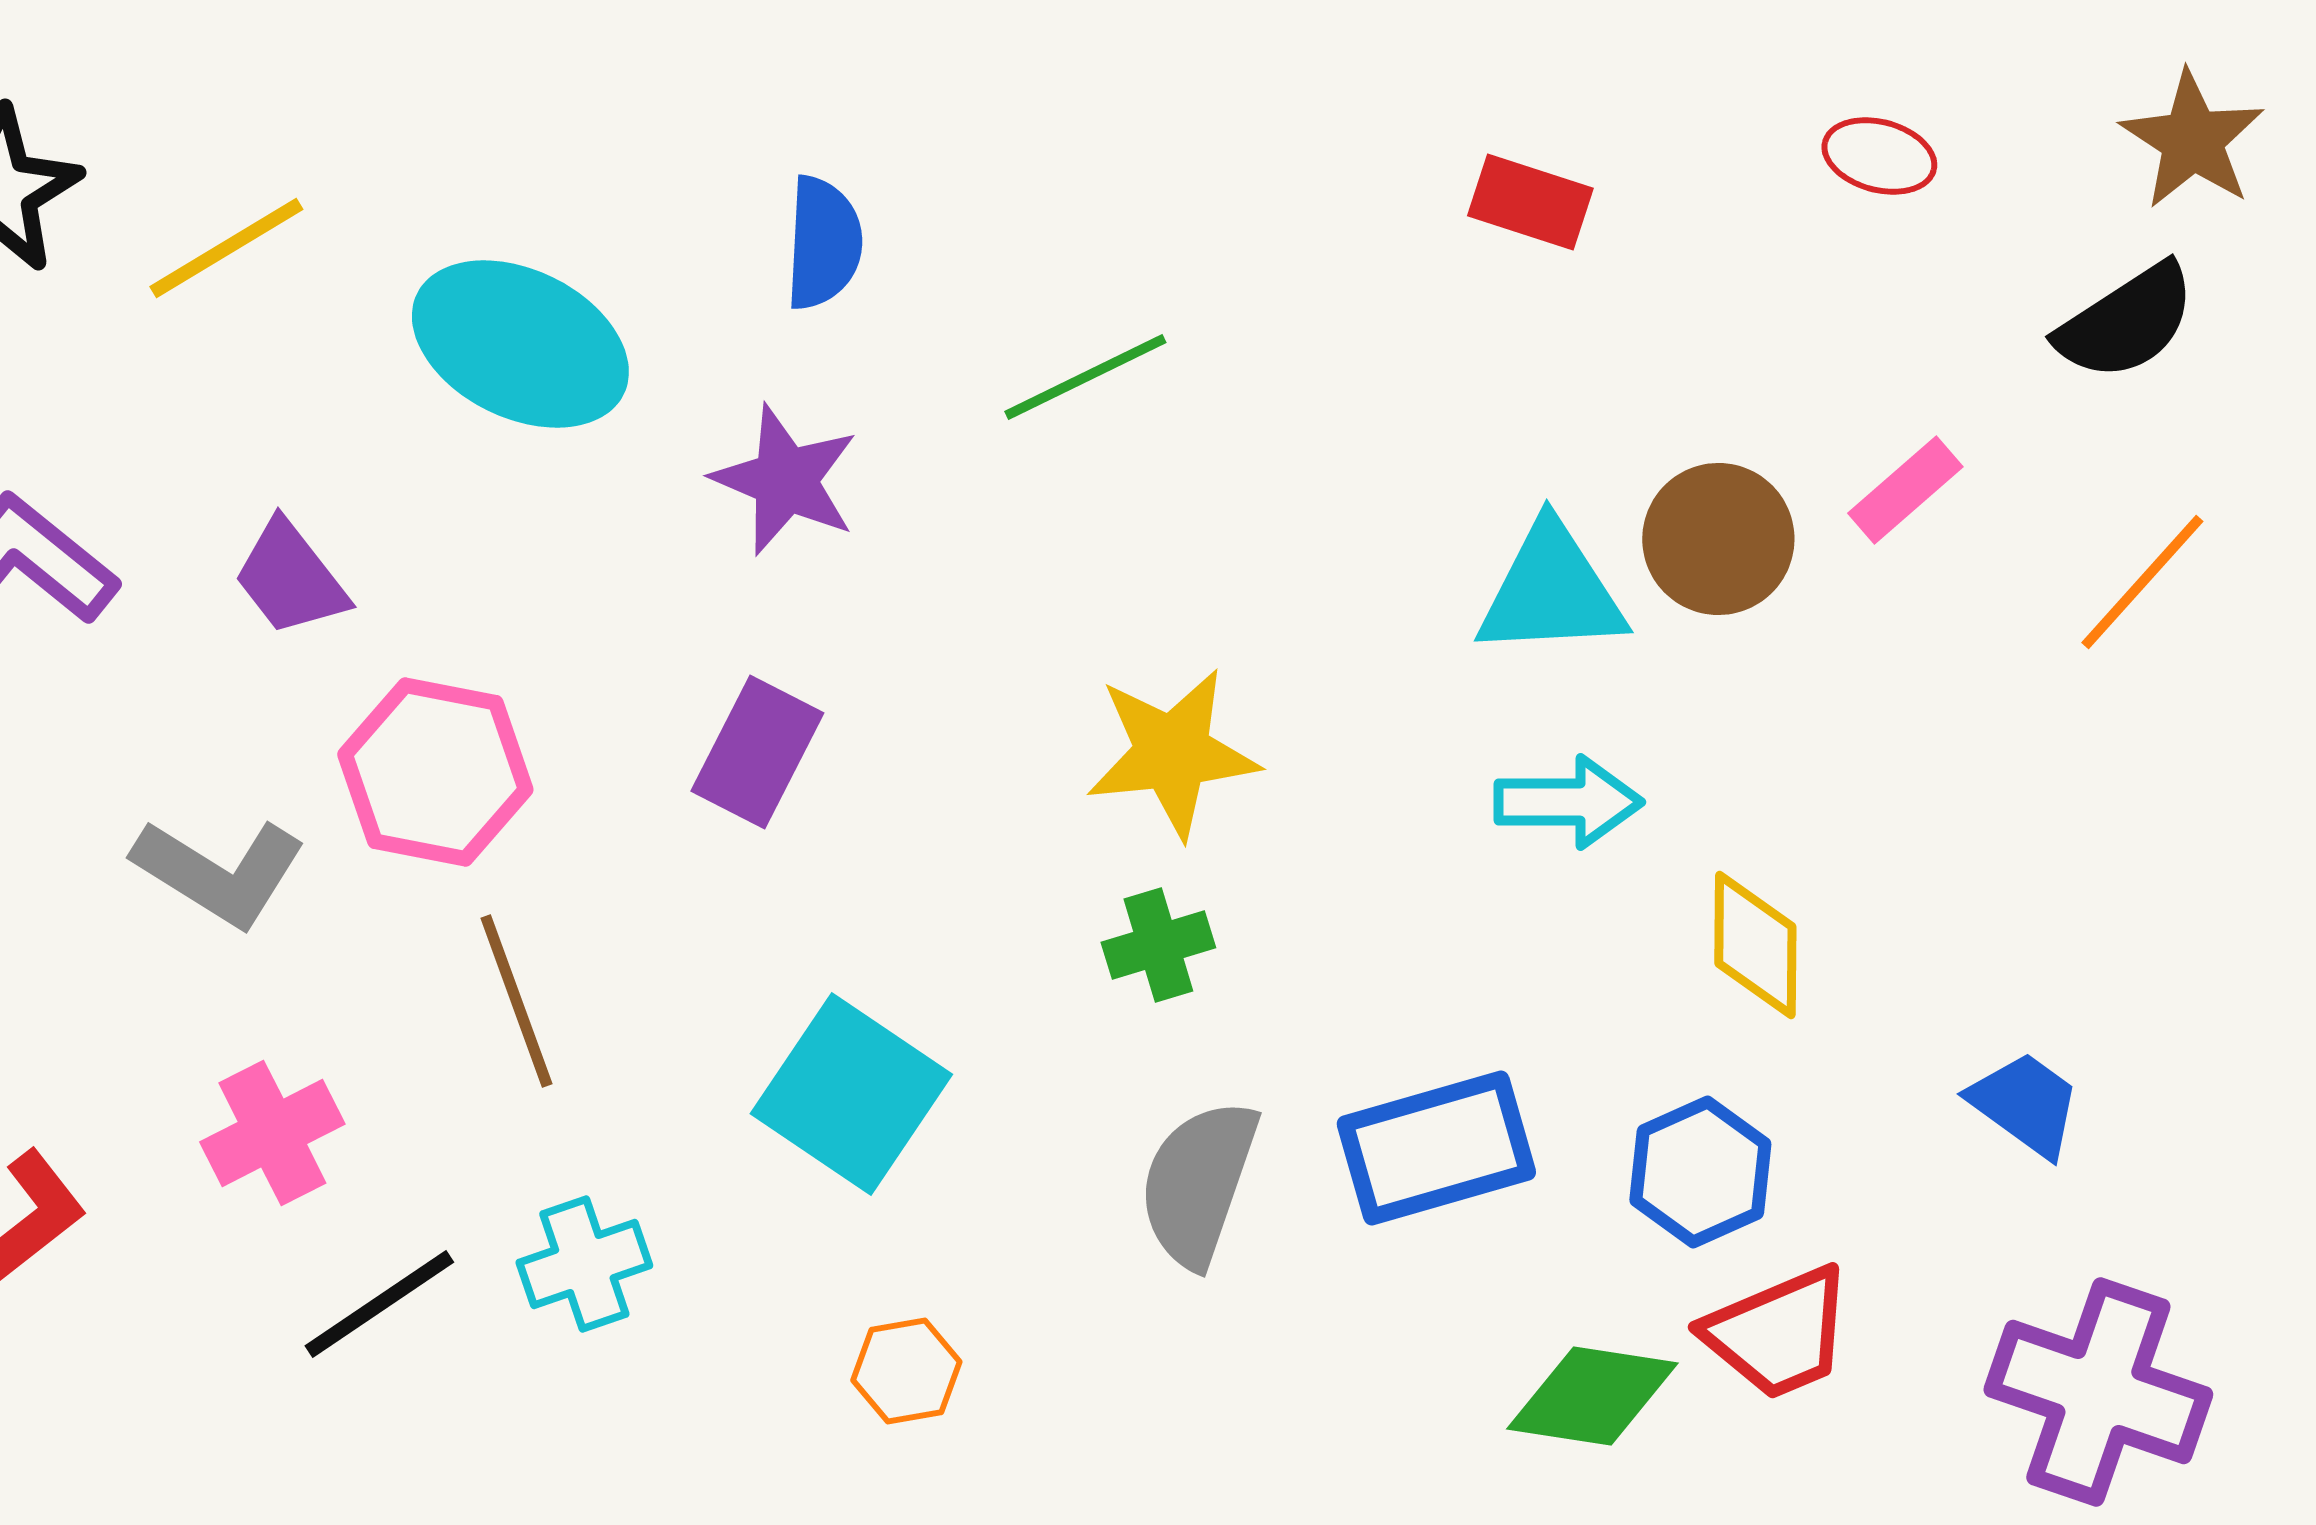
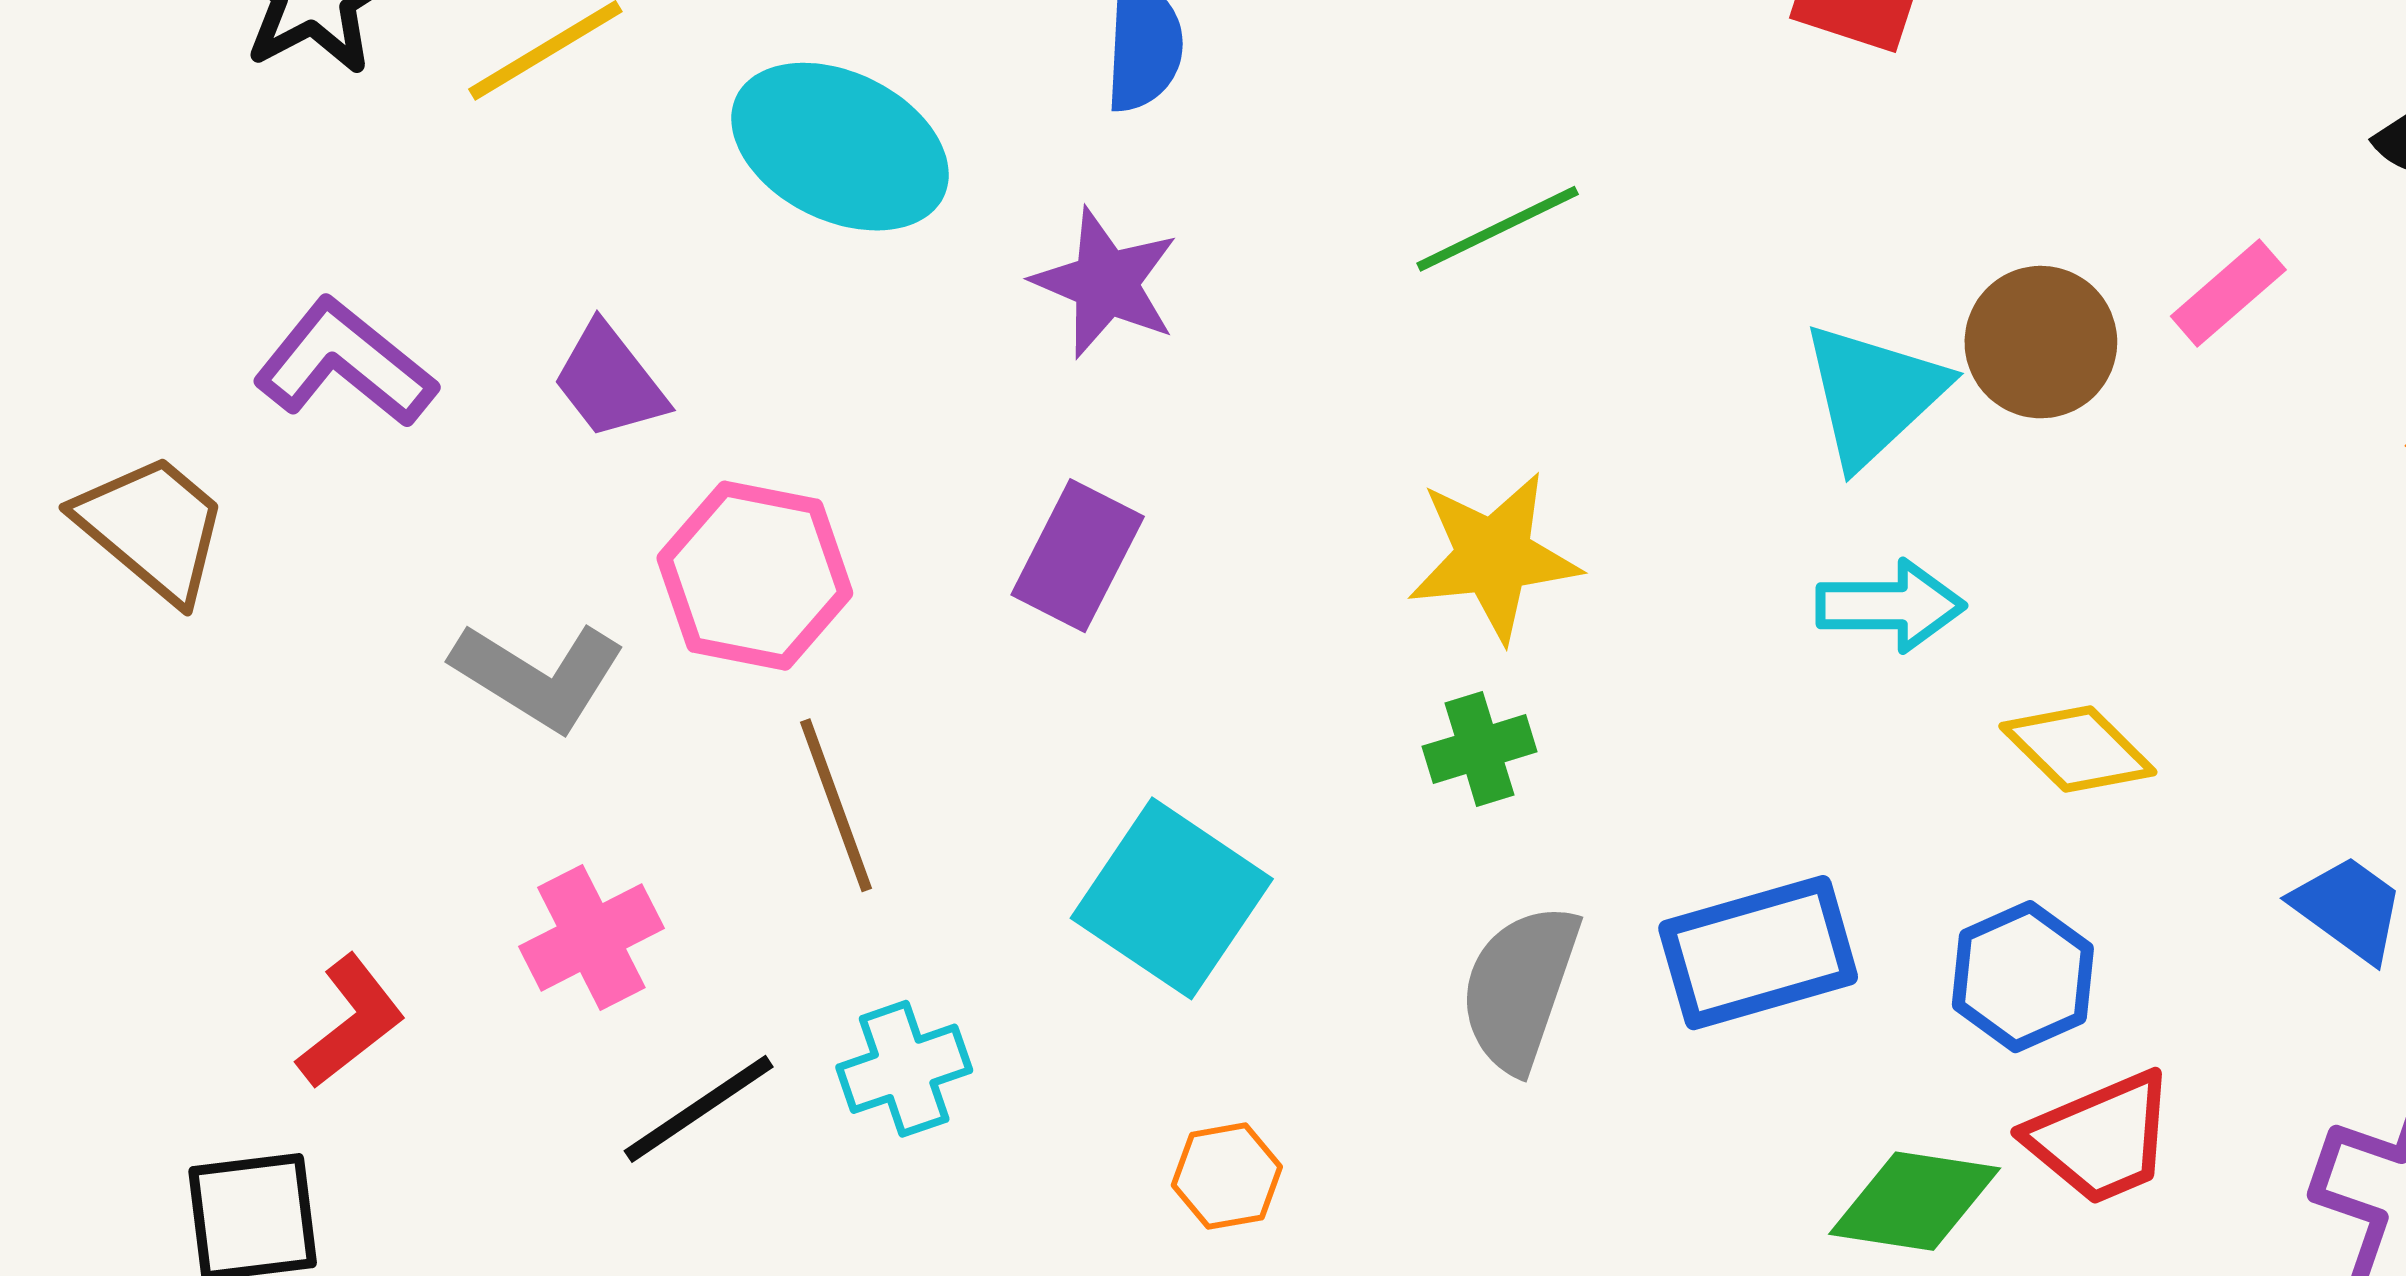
green line: (1085, 377) -> (1498, 229), moved
cyan triangle: (1551, 591) -> (1873, 394), turned -40
yellow diamond: (1755, 945) -> (2078, 749), turned -46

